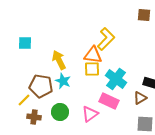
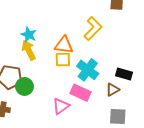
yellow L-shape: (106, 39) -> (93, 28), moved
cyan star: (63, 81) -> (29, 35), moved
green circle: (60, 112) -> (25, 86), moved

